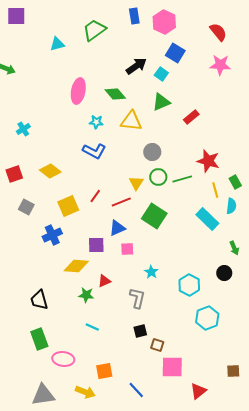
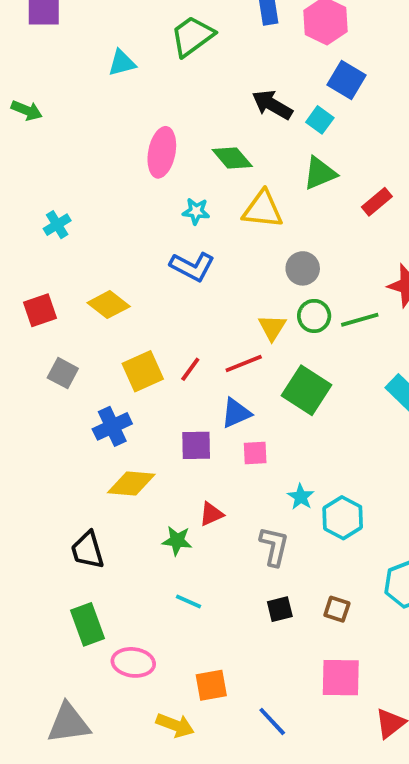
black arrow: (136, 66) -> (272, 105), turned -115
red line: (95, 196) -> (190, 369), moved
yellow diamond: (76, 266) -> (131, 483), moved
cyan hexagon: (189, 285) -> (343, 518), moved
brown square: (157, 345) -> (337, 609), moved
gray triangle: (43, 395) -> (69, 723), moved

